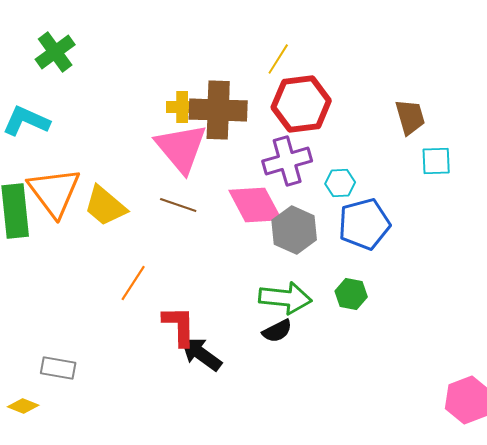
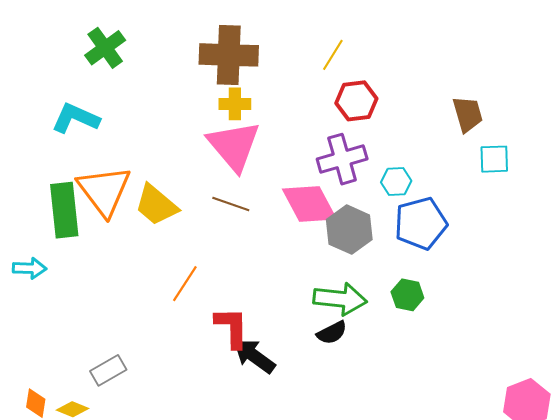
red hexagon: (301, 104) -> (356, 101), size x0.7
brown cross: (218, 110) -> (229, 55), moved
gray rectangle: (58, 368) -> (108, 370), turned -40

